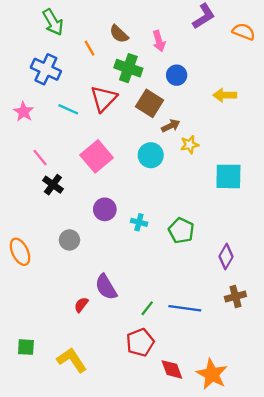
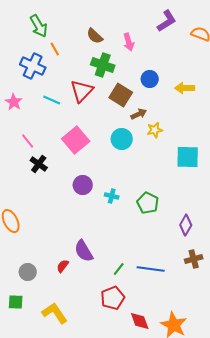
orange line: (89, 48) -> (55, 49), moved
blue circle: (177, 75) -> (150, 79), moved
gray circle: (69, 240) -> (28, 272), moved

